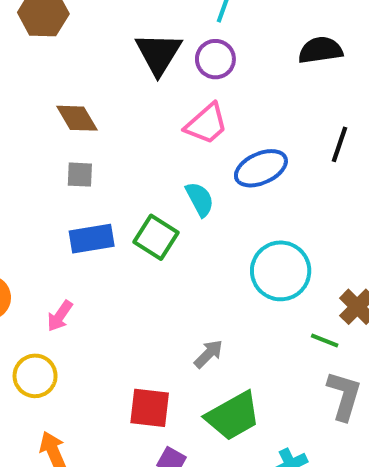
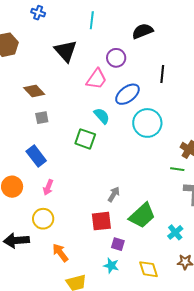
purple circle: (215, 59) -> (116, 58), moved
blue rectangle: (92, 239) -> (36, 156), moved, turned 75
cyan circle: (281, 271) -> (147, 123), moved
gray arrow: (209, 354) -> (114, 194), moved

